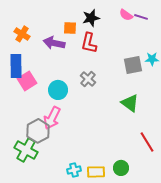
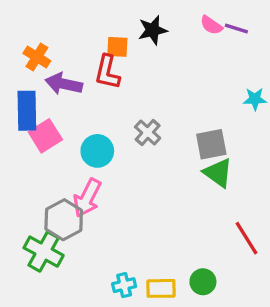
purple arrow: (54, 43) -> (64, 84), moved
red L-shape: (89, 43) -> (107, 72), moved
gray square: (133, 65) -> (211, 144), moved

